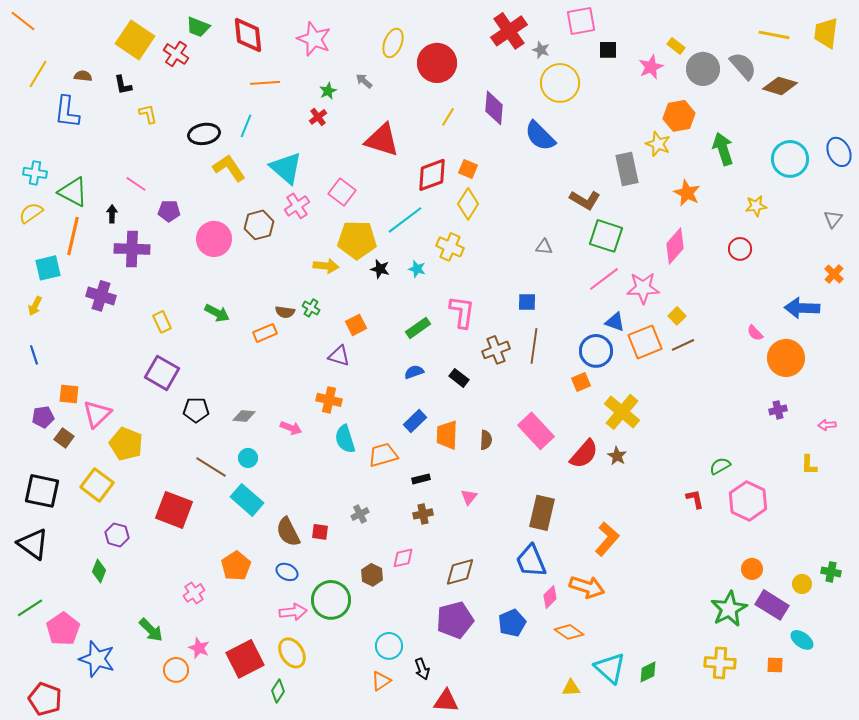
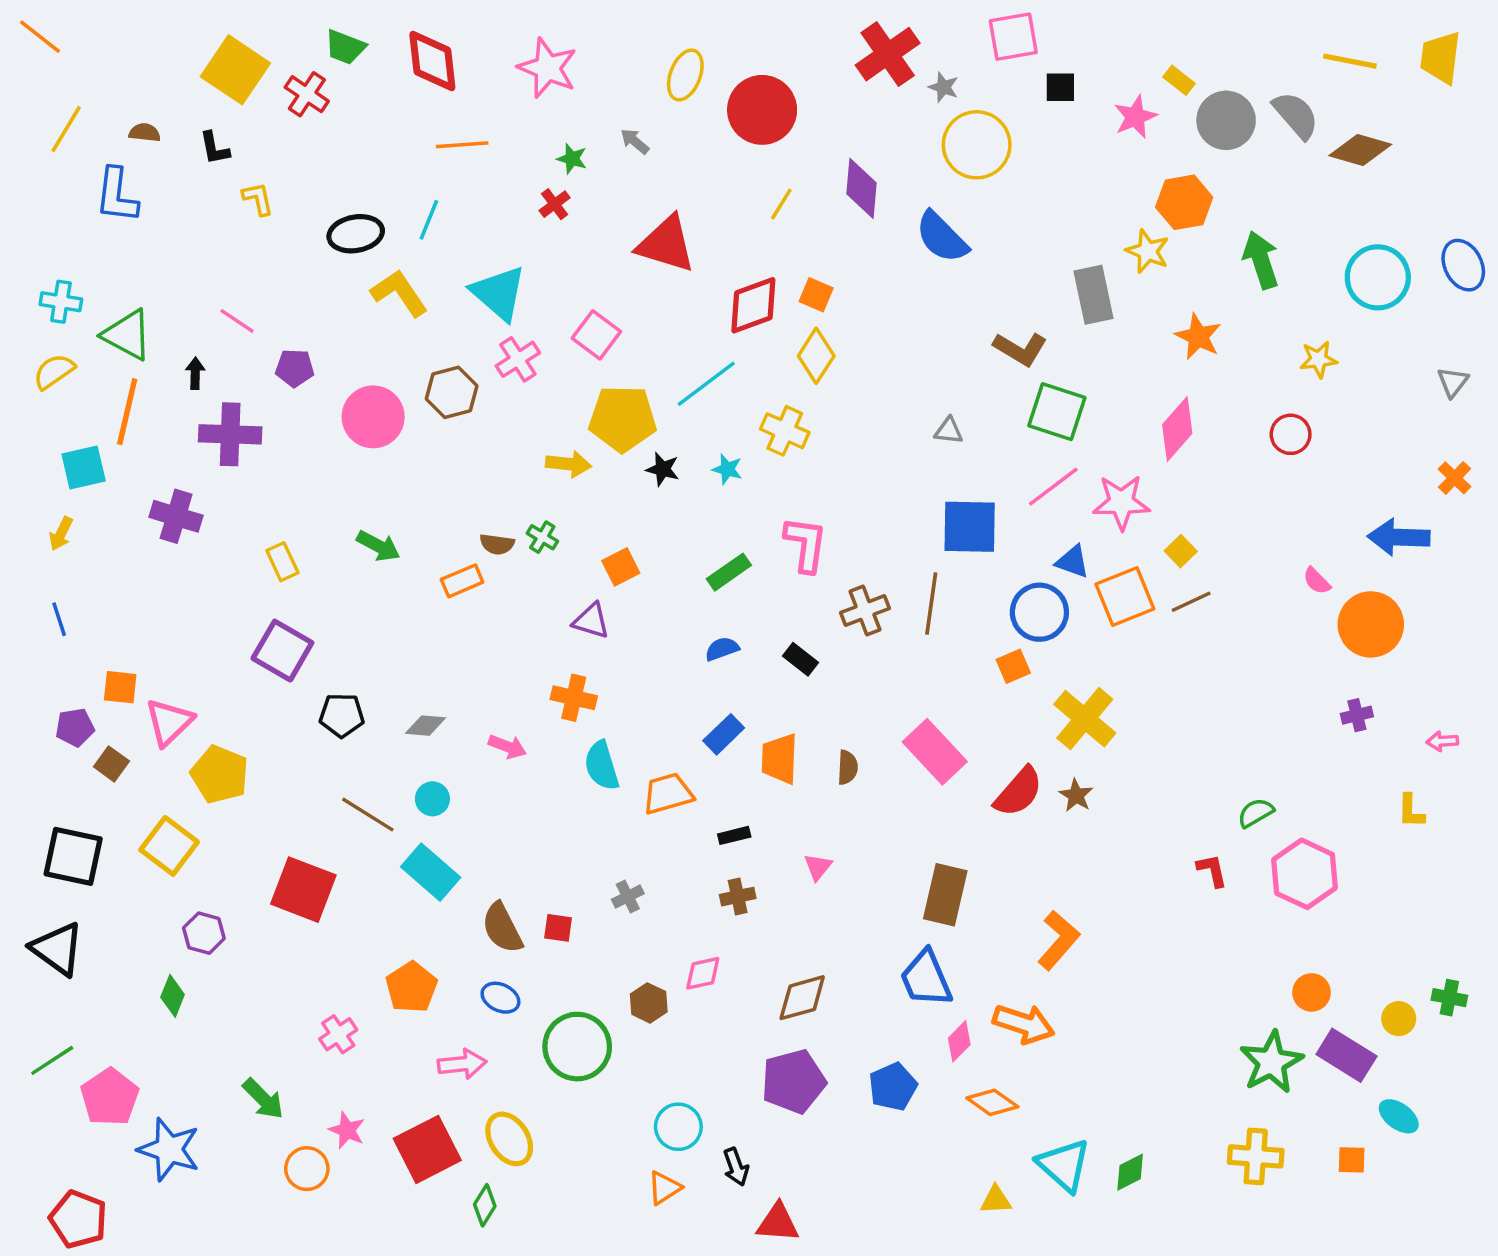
green star: (328, 91) -> (572, 159), turned -30
blue square: (527, 302) -> (970, 527), moved, size x1.8
pink arrow: (293, 612) -> (462, 1064), moved

